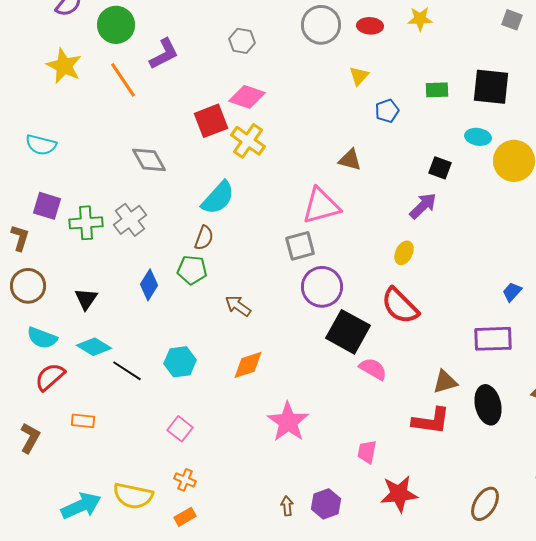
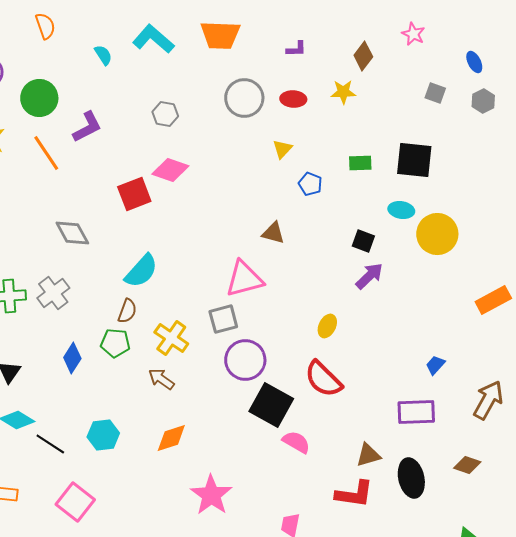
blue pentagon: (387, 111) -> (310, 184), turned -30
yellow cross: (248, 141) -> (171, 338), moved
purple arrow: (423, 206) -> (369, 276), moved
pink square: (180, 429) -> (75, 502), moved, size x1.5

